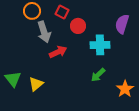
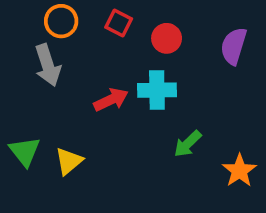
red circle: (78, 26) -> (167, 38), moved
gray arrow: (44, 32) -> (48, 65), moved
cyan cross: (100, 45) -> (157, 90), moved

